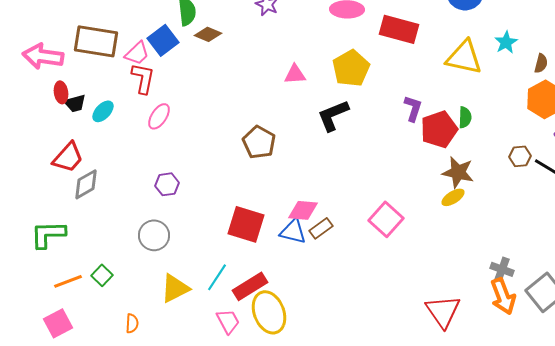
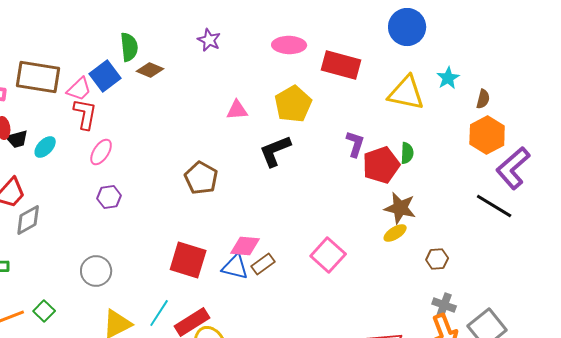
brown hexagon: (520, 156) -> (437, 259), moved
purple hexagon: (167, 184) -> (109, 197), moved

